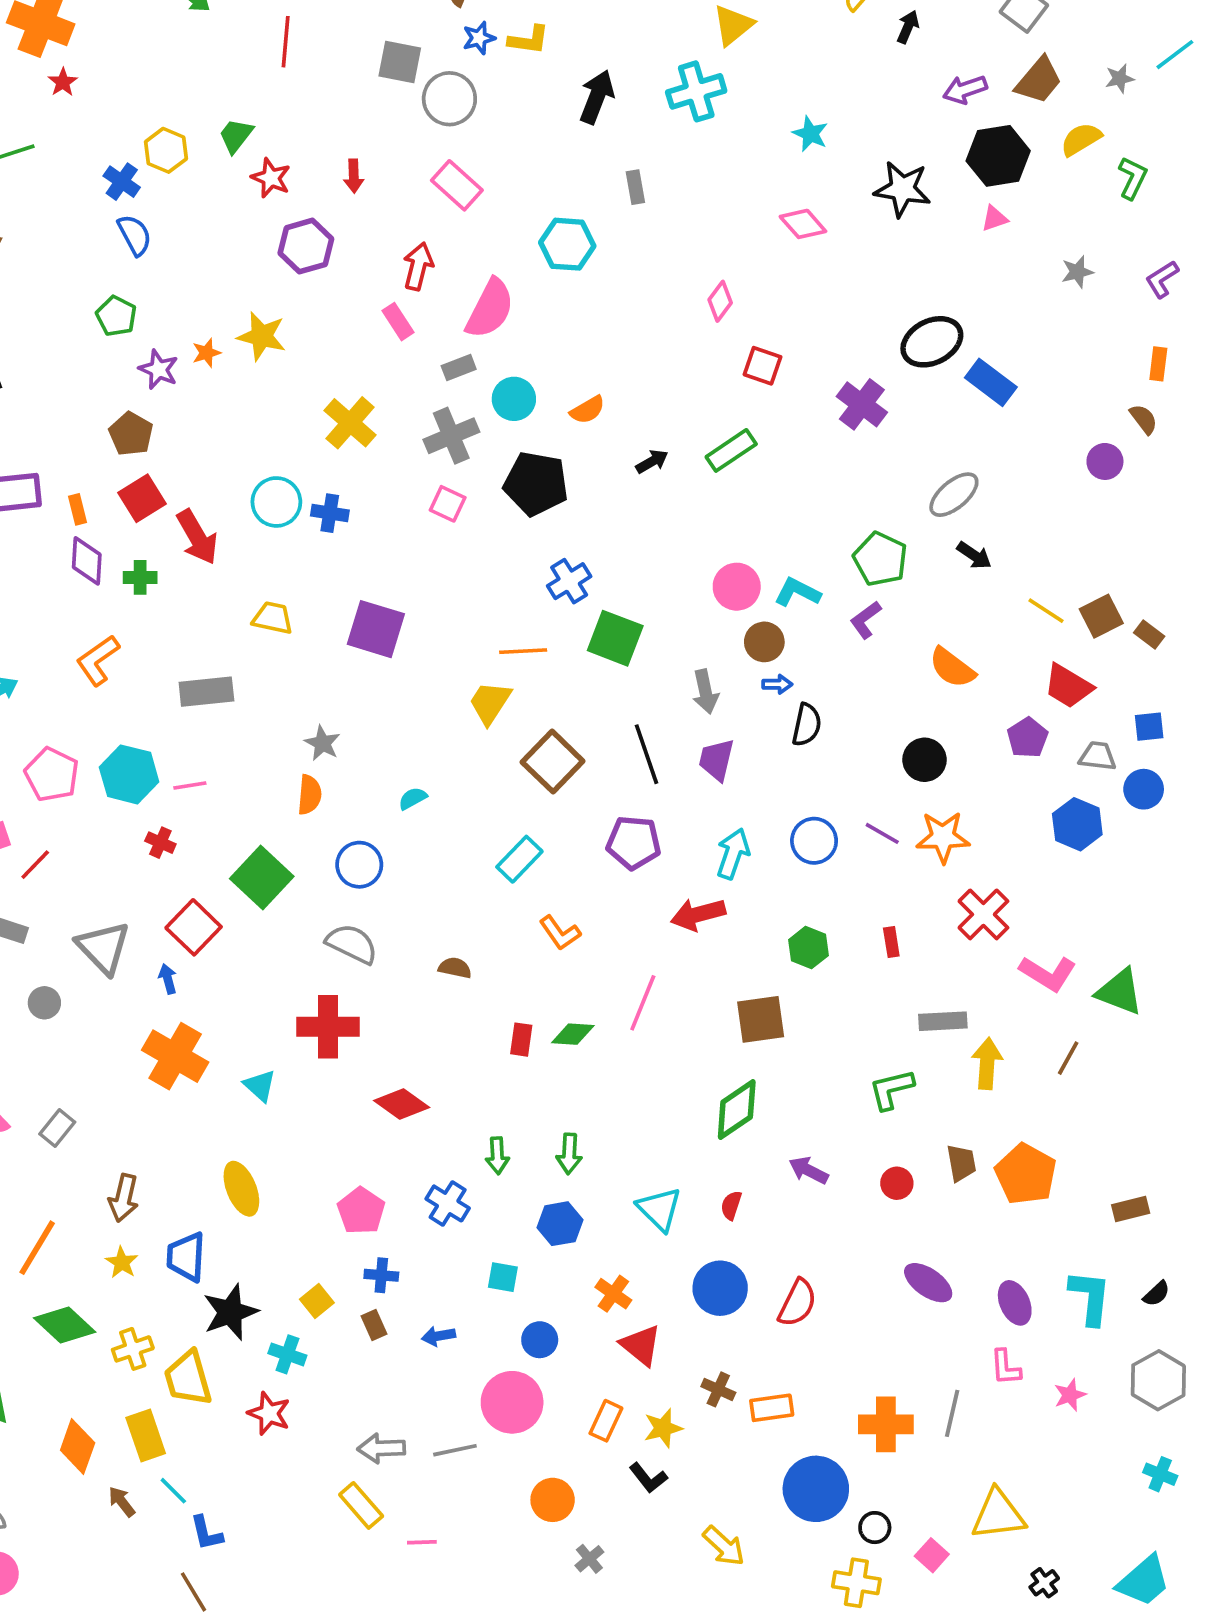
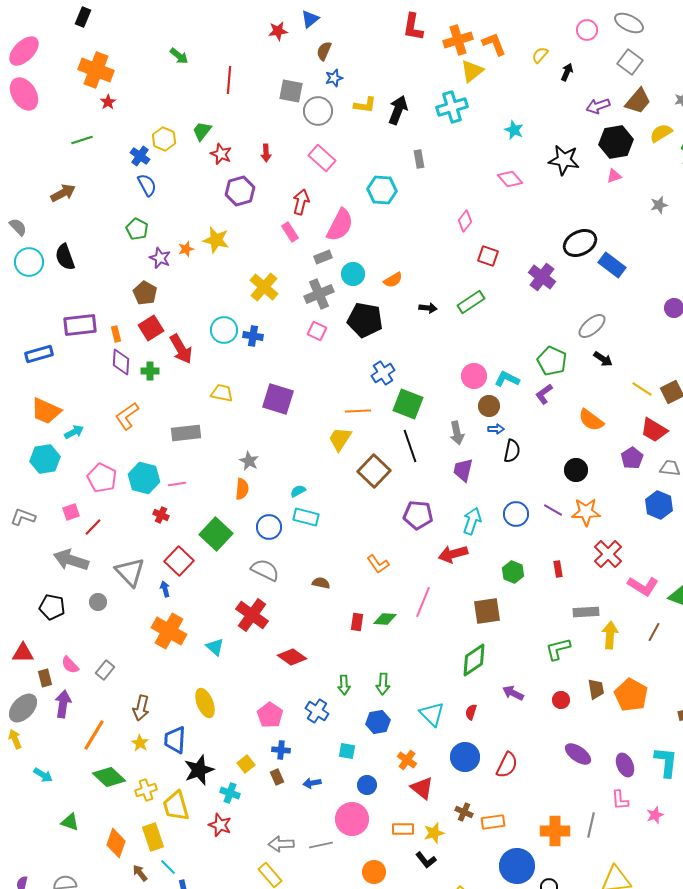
yellow L-shape: (529, 40) -> (365, 105), moved
black arrow: (652, 461) -> (428, 308), turned 36
black line: (646, 754) -> (410, 446), moved
cyan rectangle: (519, 859) -> (306, 517), moved, turned 60
red cross: (328, 1027) -> (252, 615), turned 36
orange rectangle: (606, 1421) -> (403, 829), turned 65

